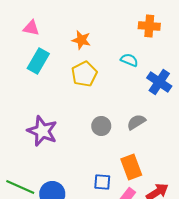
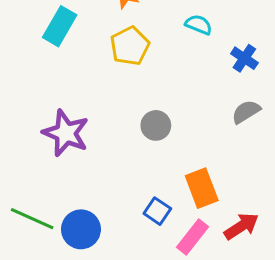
blue cross: (159, 82) -> (244, 58), size x0.7
gray semicircle: (136, 122) -> (246, 112), moved
blue square: (102, 182) -> (157, 211), turned 30

